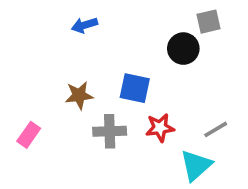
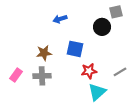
blue arrow: (84, 25) -> (60, 19), moved
gray cross: (110, 131) -> (42, 76), moved
cyan triangle: (196, 165) -> (97, 92), moved

